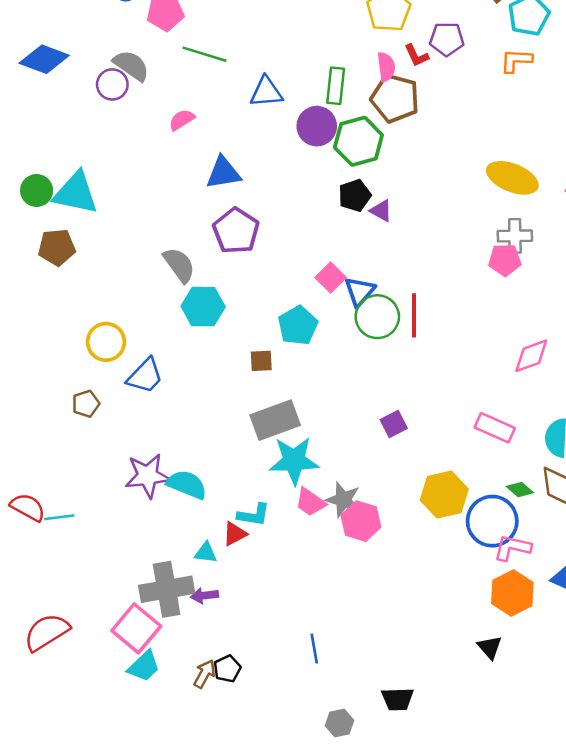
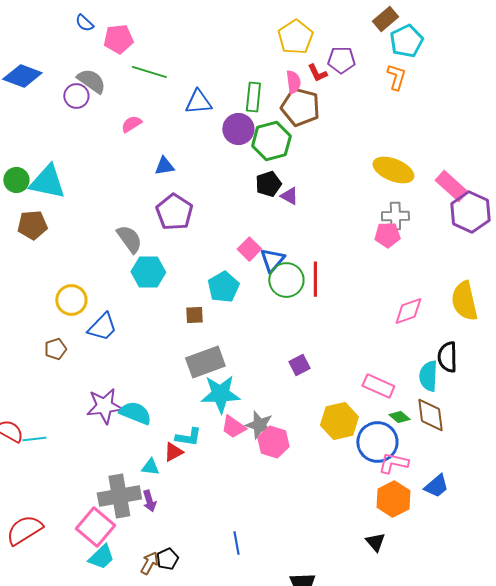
orange L-shape: (516, 60) -> (396, 77), turned 104
blue triangle: (223, 173) -> (164, 166), size x0.7
pink rectangle: (495, 428) -> (378, 386), moved
purple arrow: (204, 596) -> (149, 501), turned -100

